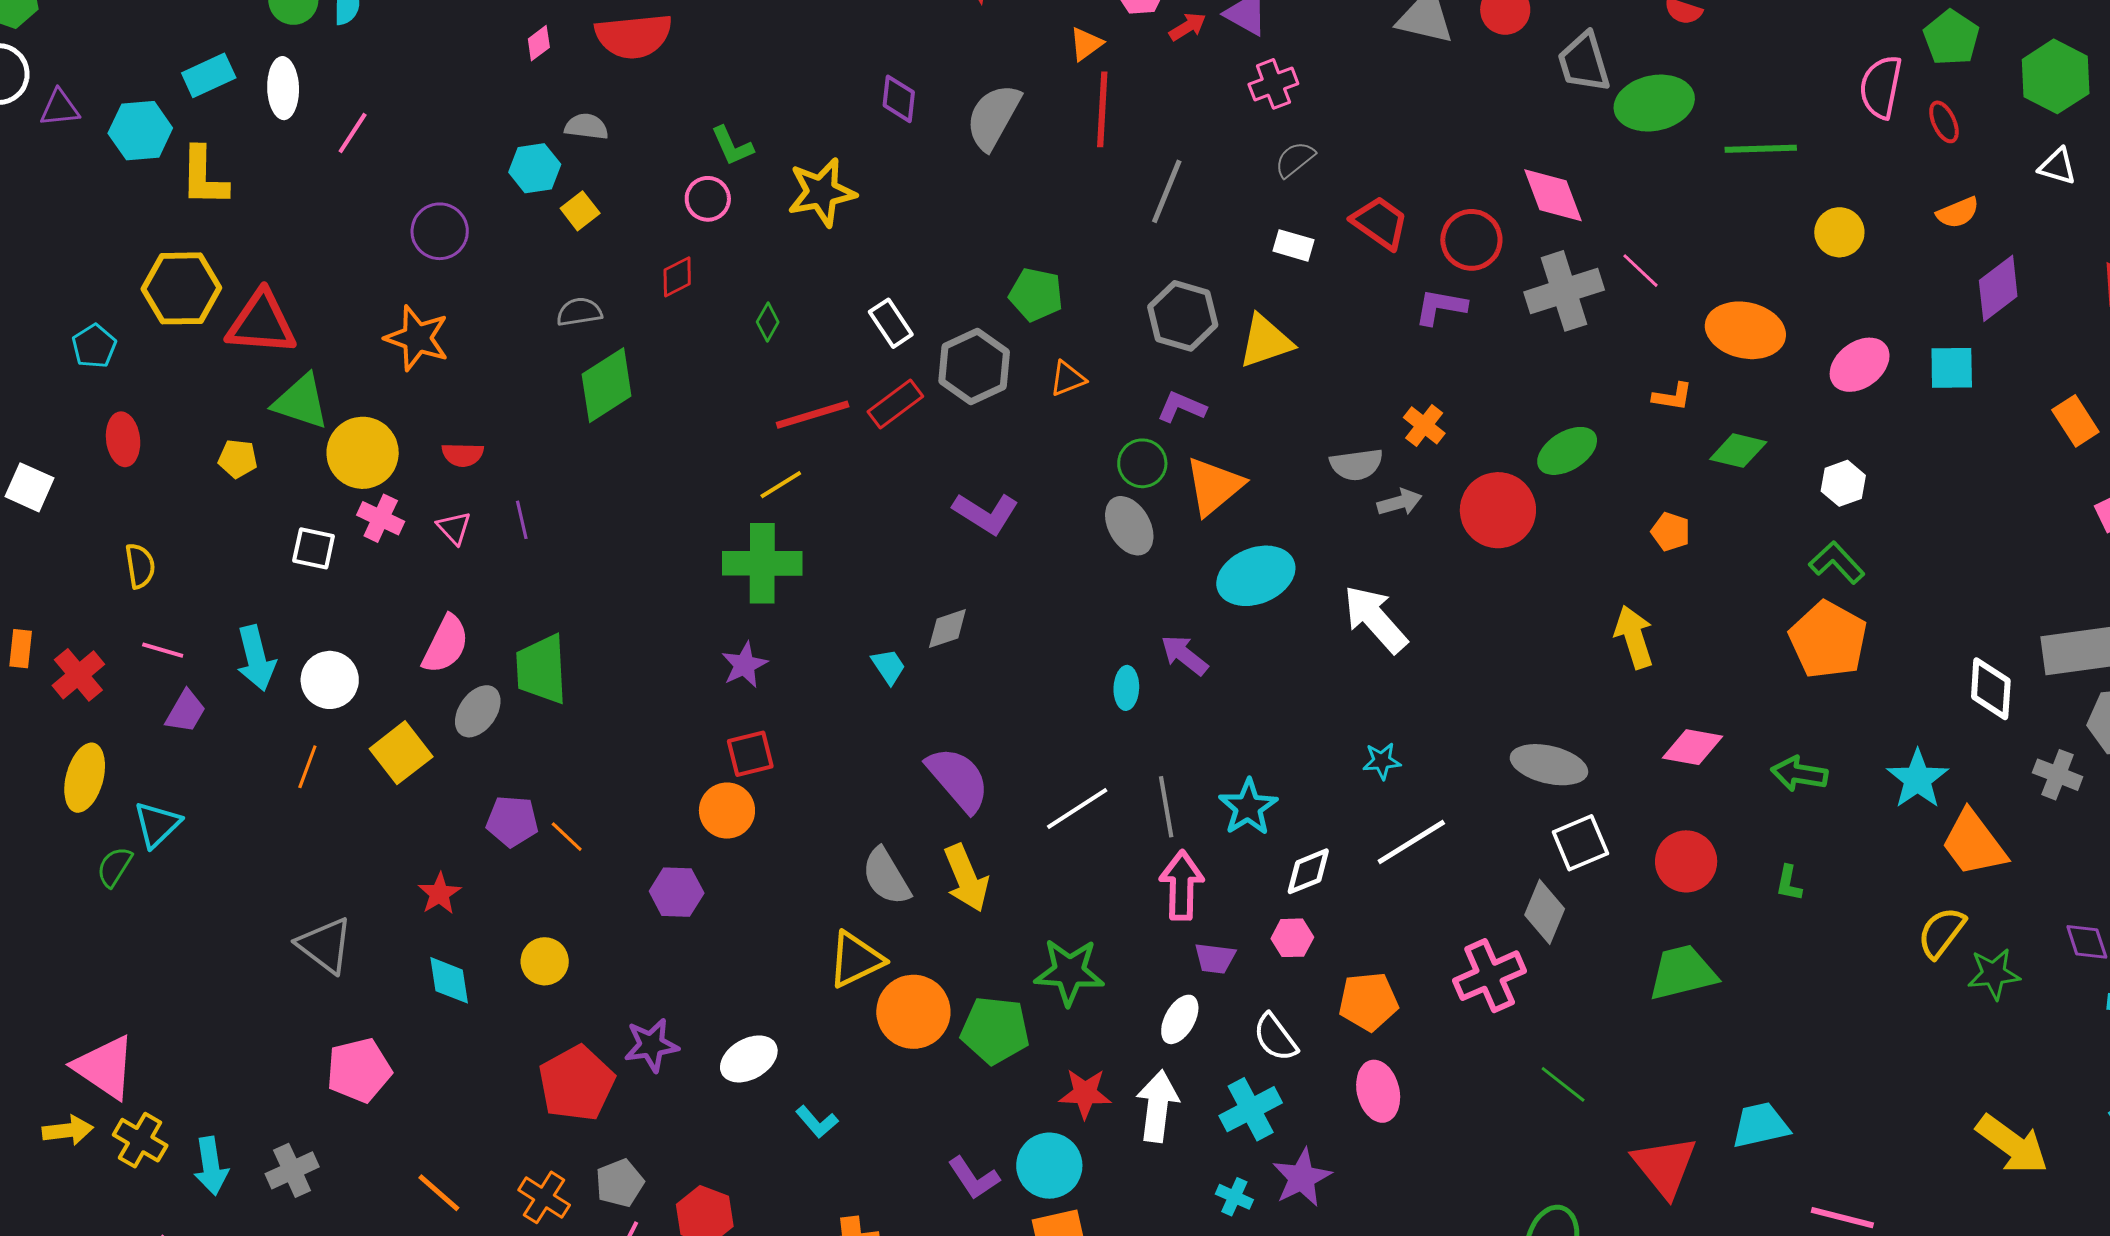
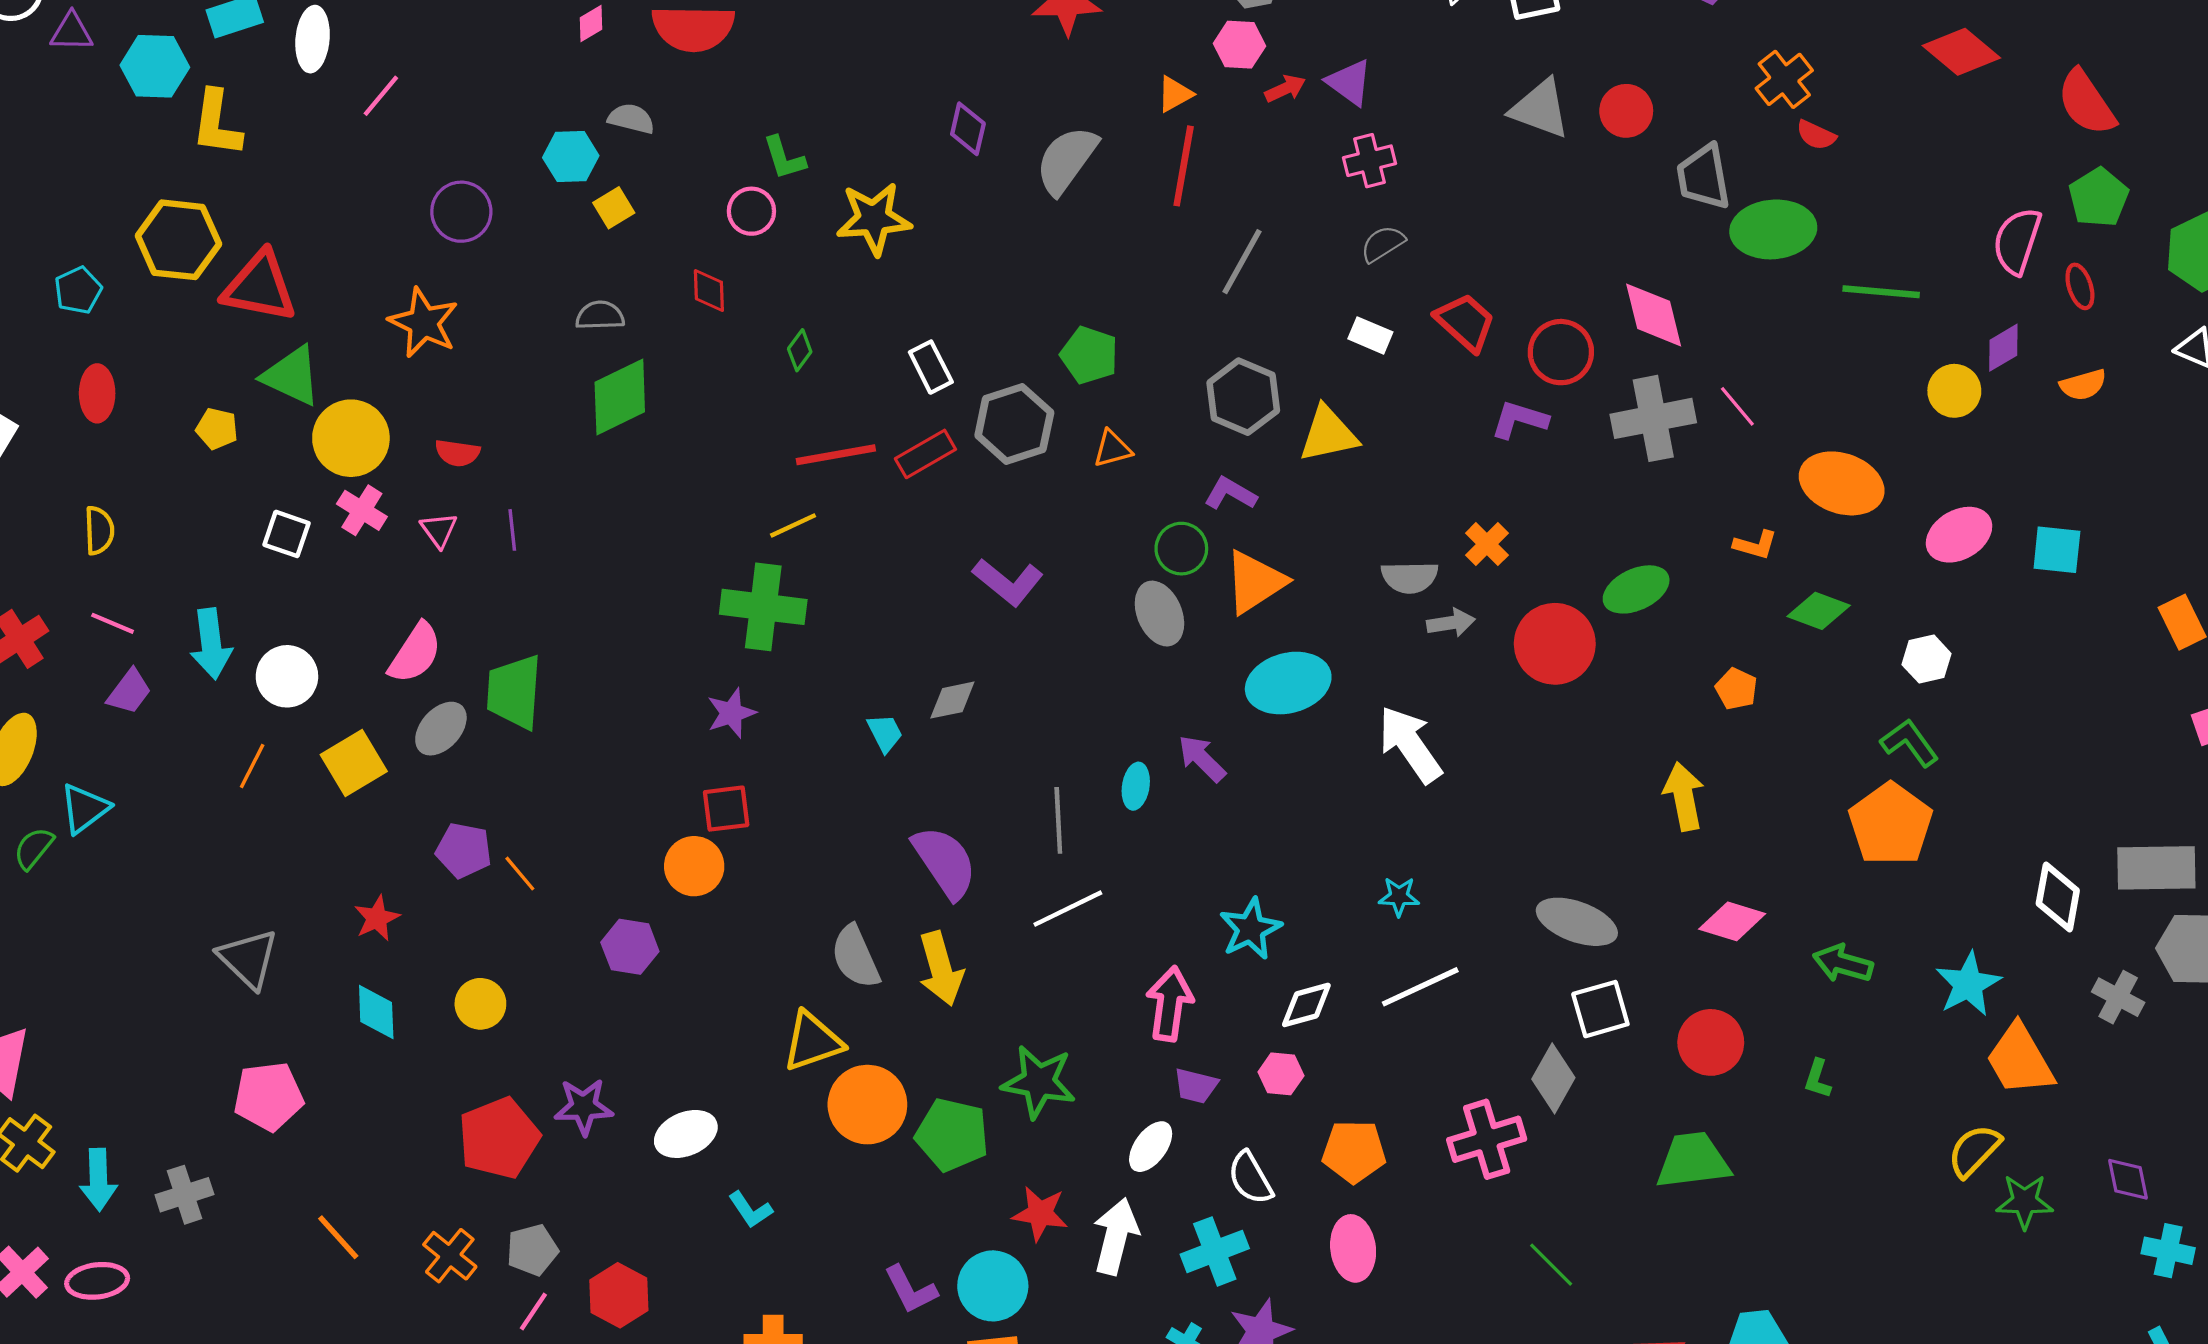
red diamond: (677, 277) -> (709, 291), turned -72
purple diamond: (1998, 288) -> (2003, 348), moved, size x0.7
gray line: (1166, 807) -> (1058, 820), moved

